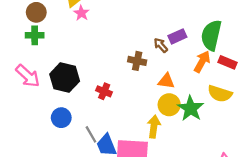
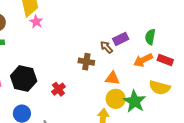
green semicircle: (211, 35) -> (150, 37), size x0.6
orange arrow: (202, 62) -> (143, 60), turned -144
red cross: (104, 91) -> (58, 89), turned 32

